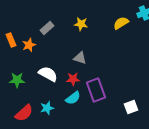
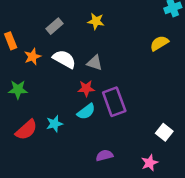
yellow semicircle: (121, 23) -> (159, 43), moved
orange star: (29, 45) -> (33, 57), moved
white semicircle: (48, 74) -> (64, 59), moved
white square: (131, 107) -> (164, 132), moved, turned -32

